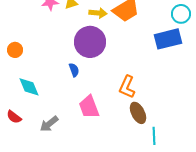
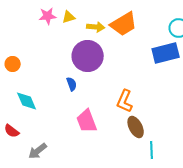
gray arrow: (49, 124) -> (38, 151), moved

